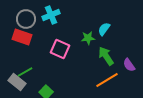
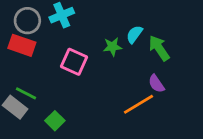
green arrow: (106, 56) -> (159, 48), moved
purple semicircle: (129, 65) -> (156, 84), moved
green line: (25, 72) -> (26, 93), turned 56

